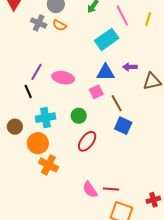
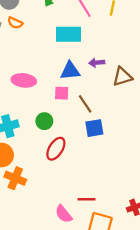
cyan rectangle: (107, 39) -> (68, 34), turned 40
pink square: (96, 92) -> (62, 93), turned 32
blue square: (123, 126) -> (94, 128), turned -30
pink semicircle: (90, 190) -> (64, 214), moved

